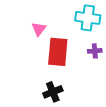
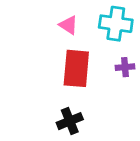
pink triangle: (39, 29) -> (68, 25), moved, turned -35

